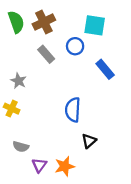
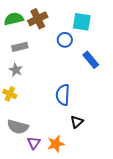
green semicircle: (16, 22) -> (14, 19), turned -84
gray rectangle: (46, 54) -> (20, 47), moved, turned -63
gray semicircle: (21, 147) -> (18, 127), size x1.5

